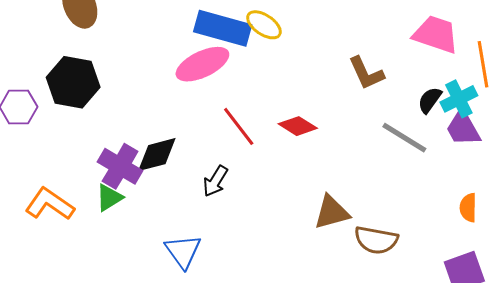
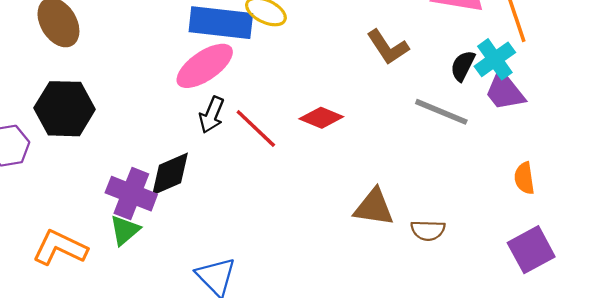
black arrow: (215, 181) -> (212, 115), moved
brown triangle: (332, 212) -> (374, 207), turned 33
brown semicircle: (376, 240) -> (428, 230), size x0.7

